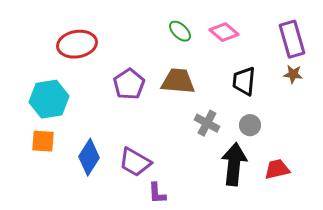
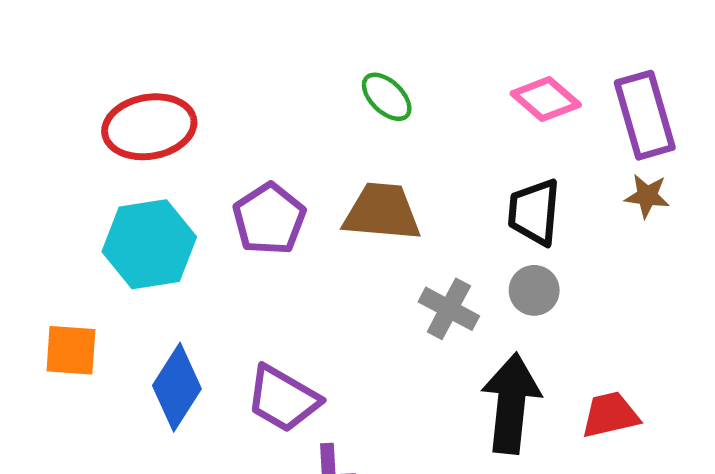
pink diamond: (224, 32) -> (546, 99), moved
cyan hexagon: (49, 99) -> (149, 244), moved
gray circle: (250, 125) -> (534, 290), moved

